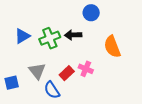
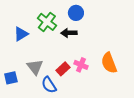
blue circle: (91, 13) -> (76, 13), moved
green cross: (50, 38) -> (47, 22), moved, turned -30
orange semicircle: (112, 47) -> (109, 63), moved

